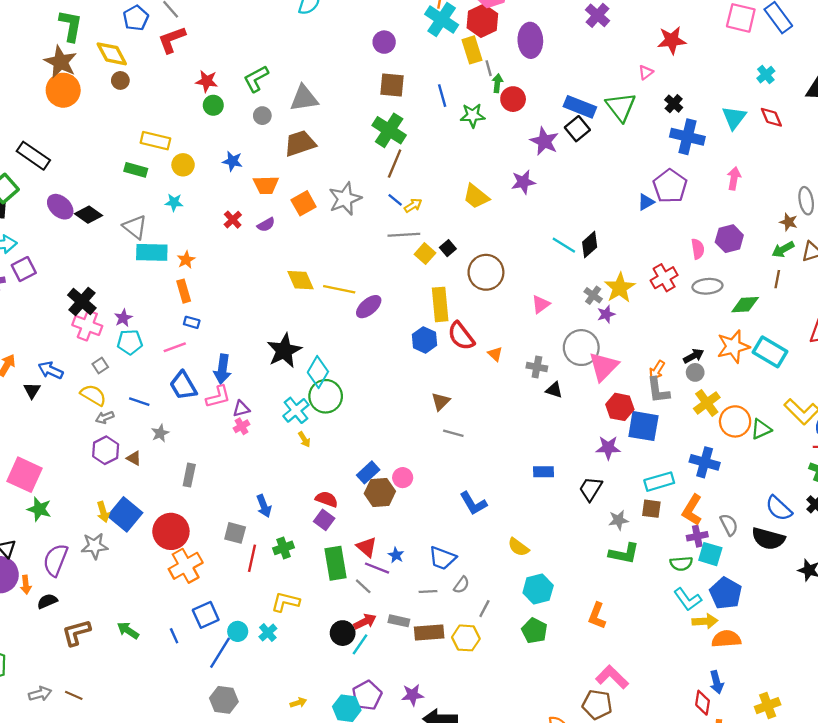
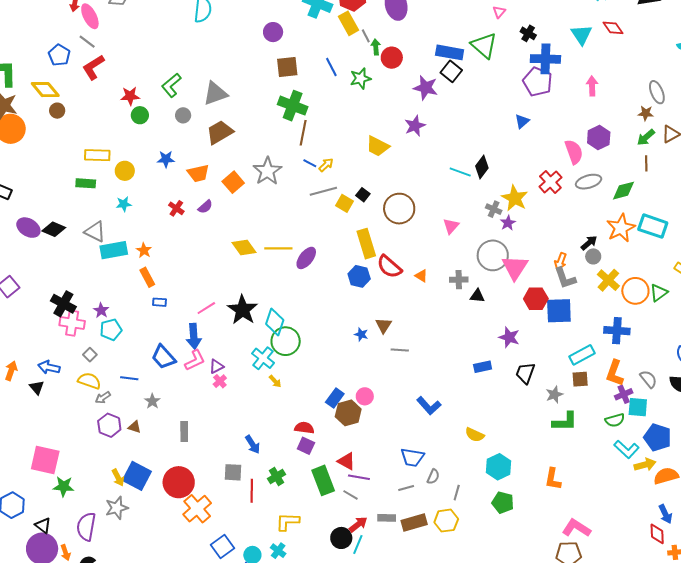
purple pentagon: (670, 186) -> (537, 82), moved
pink semicircle: (698, 249) -> (574, 152), size x1.4
pink line: (175, 347) -> (206, 308), moved
purple star: (608, 448) -> (509, 337), moved, turned 30
blue star: (396, 555) -> (361, 334), moved

